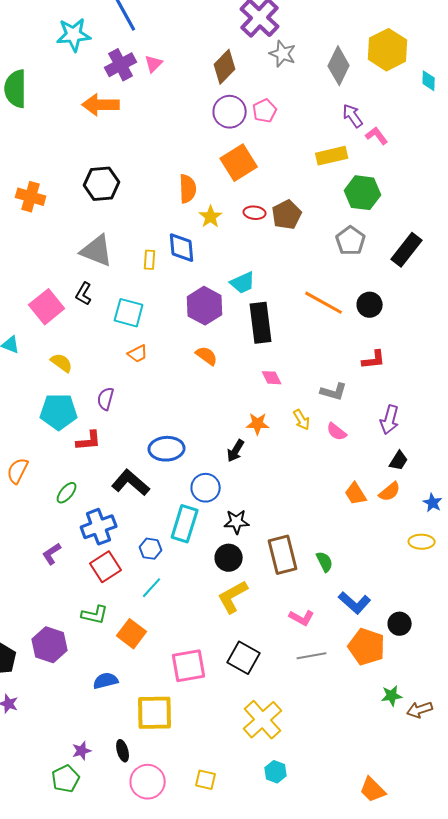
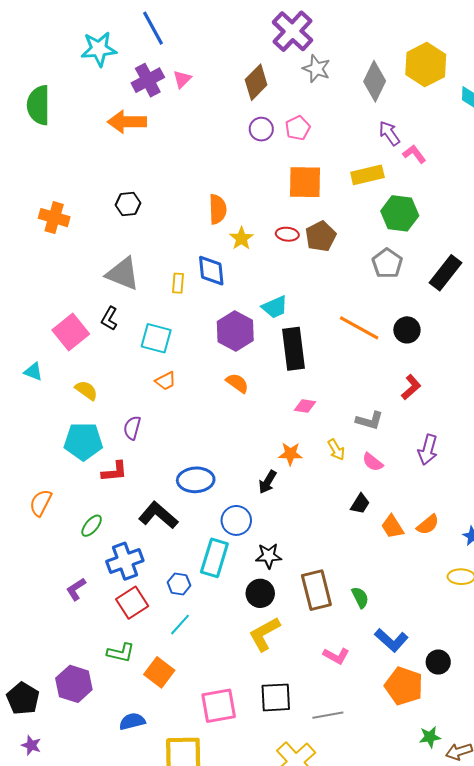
purple circle: (230, 112) -> (261, 129), size x0.7
orange square: (239, 163) -> (305, 182), moved, turned 33
black hexagon: (102, 184) -> (128, 204), size x0.7
red L-shape: (374, 360) -> (411, 387), turned -35
pink diamond: (272, 378) -> (305, 406), turned -55
black trapezoid: (399, 461) -> (360, 504), moved
gray line: (312, 656) -> (328, 715), moved
black square: (244, 658) -> (276, 697), turned -32

